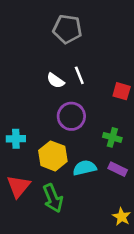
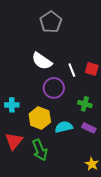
gray pentagon: (67, 29) -> (51, 22), turned 30
white line: (79, 75) -> (72, 70), moved
white semicircle: (56, 81) -> (42, 61), size x1.5

